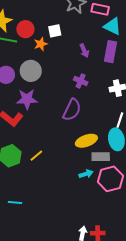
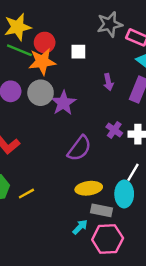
orange star: (41, 44) -> (42, 62), moved, size x1.6
purple cross: (81, 81) -> (114, 130), moved
purple star: (27, 99) -> (63, 103), moved, turned 30
cyan arrow: (86, 174) -> (80, 227), turned -40

